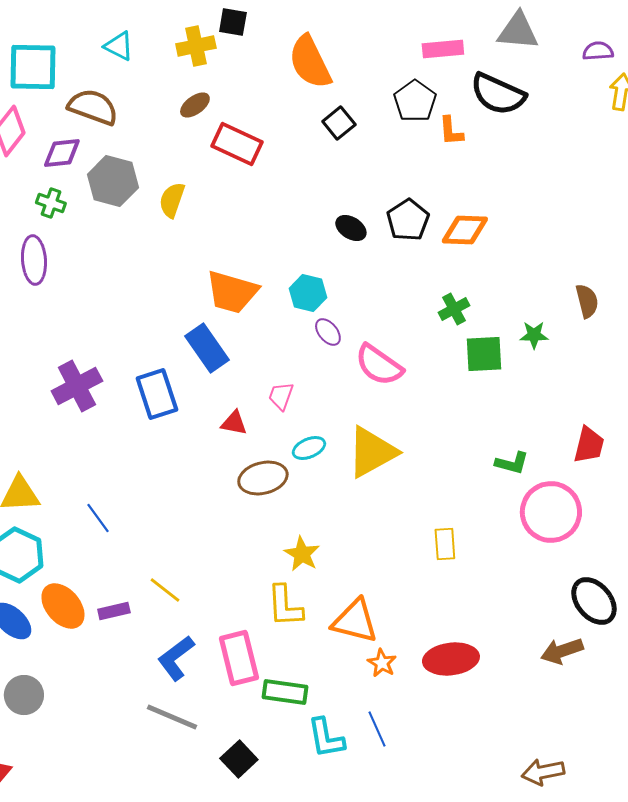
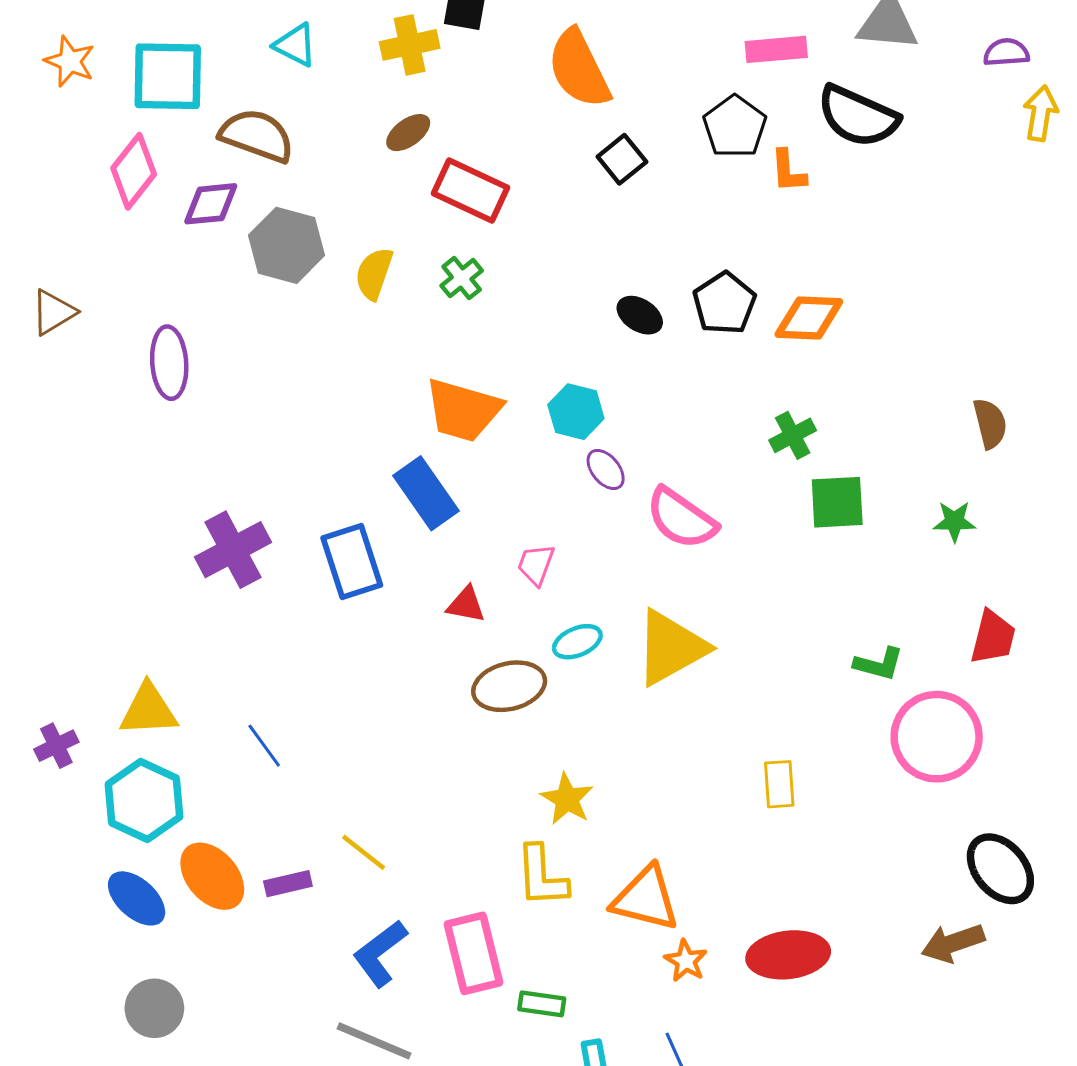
green cross: (51, 203) -> (462, 278), moved, turned 32
green star: (534, 335) -> (954, 521), moved
green rectangle: (285, 692) -> (542, 1004), size x0.7

